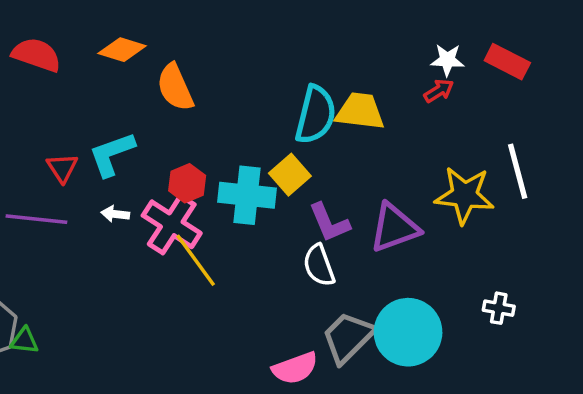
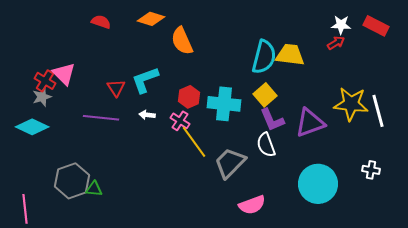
red semicircle: (36, 55) -> (101, 22), size x0.7
white line: (518, 171) -> (378, 111), moved
yellow square: (290, 175) -> (265, 95), moved
pink cross: (172, 224) -> (180, 121), size x0.6
gray trapezoid: (348, 337) -> (230, 163), moved

